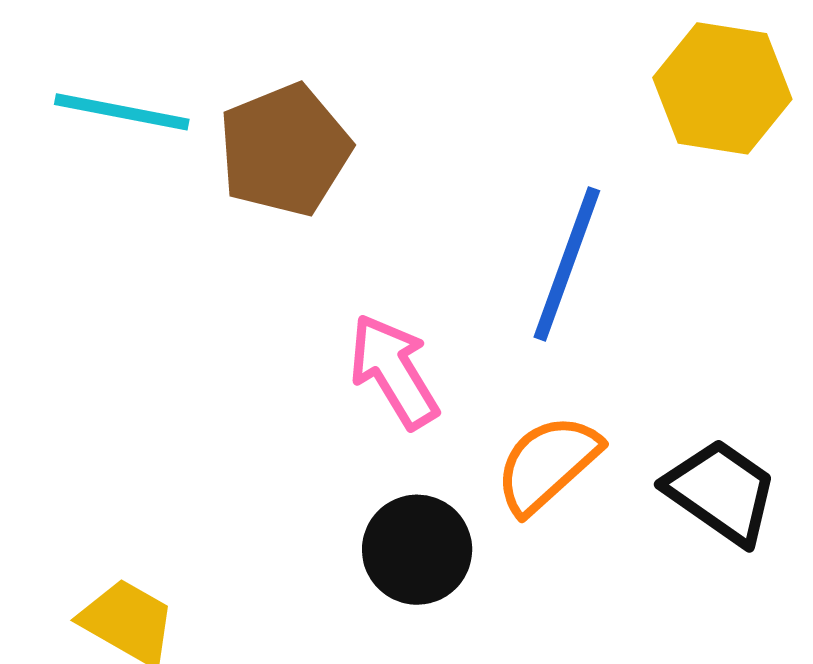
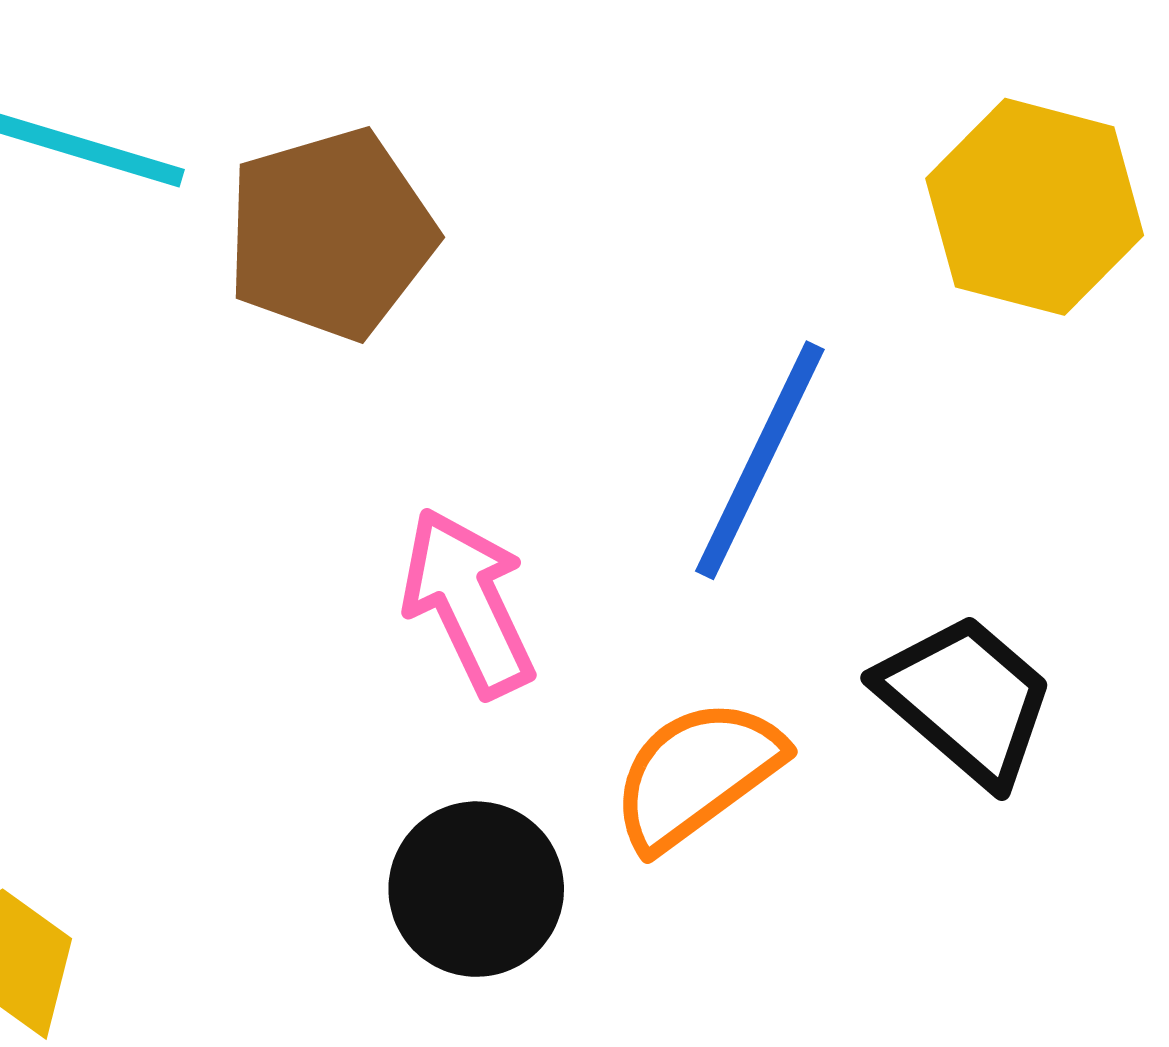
black trapezoid: (721, 492) -> (966, 699), moved

